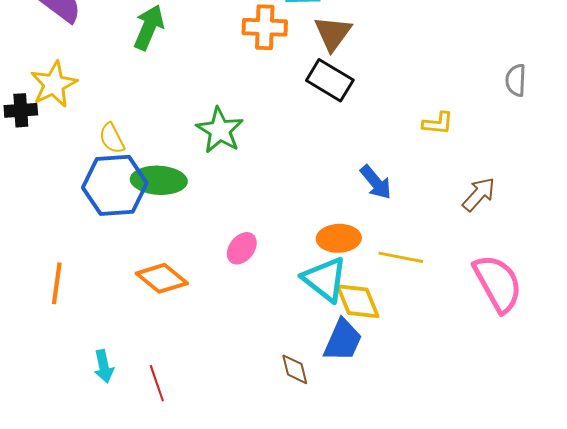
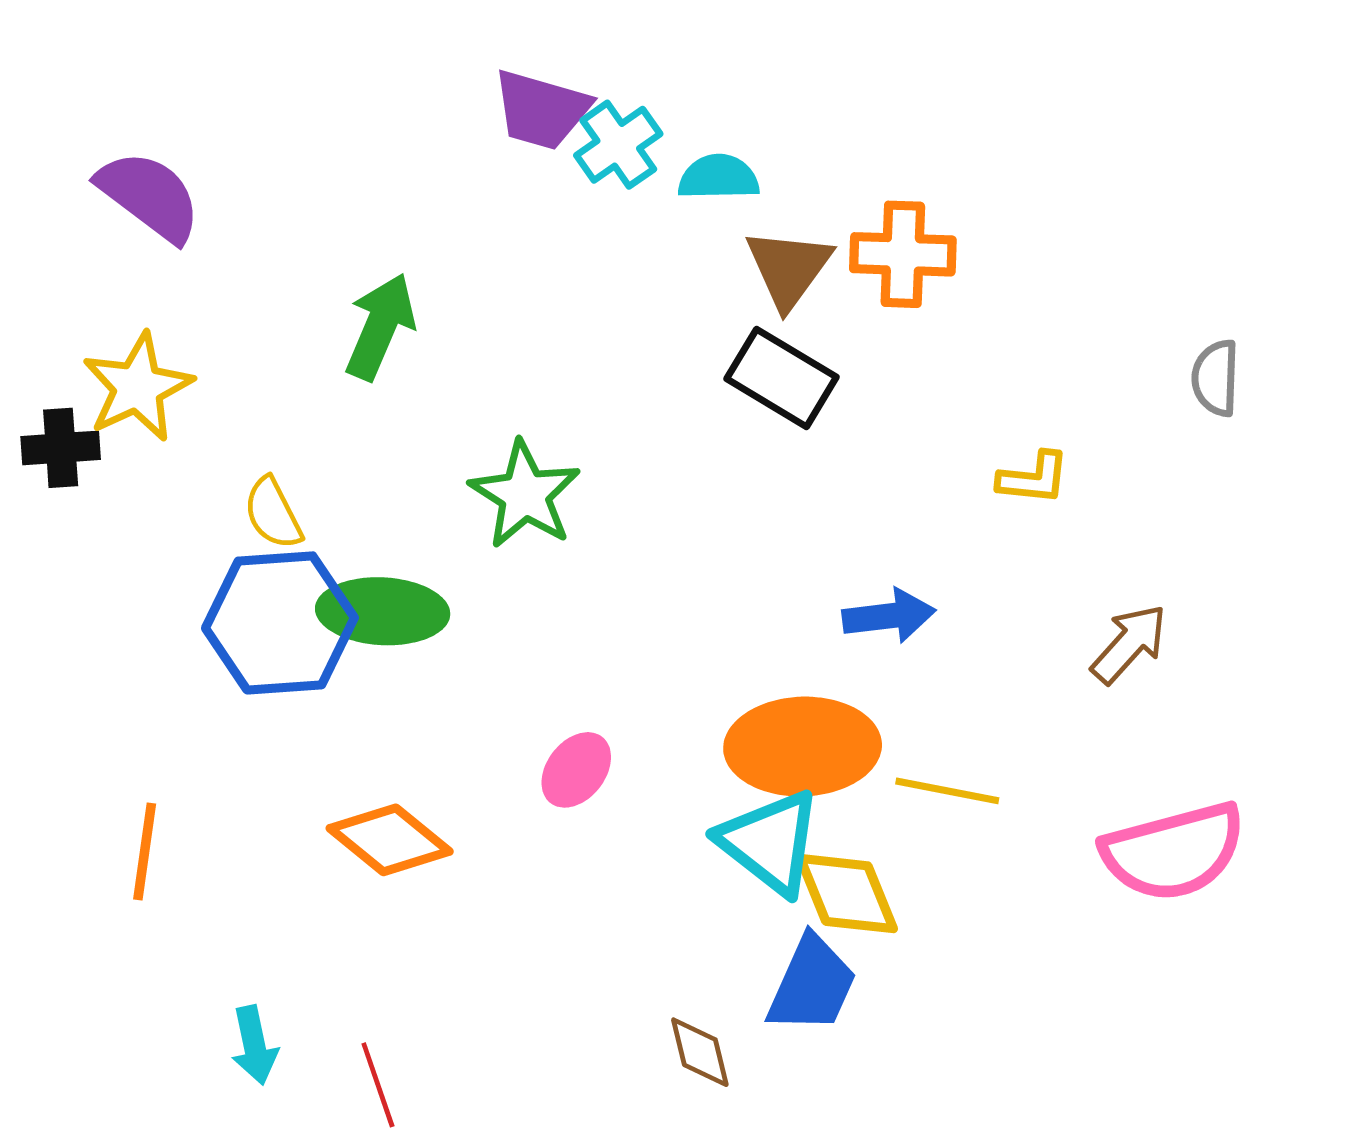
green arrow: (149, 27) -> (380, 327), moved
orange cross: (265, 27) -> (903, 254), moved
blue arrow: (376, 182) -> (889, 616), turned -57
orange ellipse: (339, 238) -> (803, 747), size x1.5
pink semicircle: (498, 283) -> (1173, 852), turned 104

